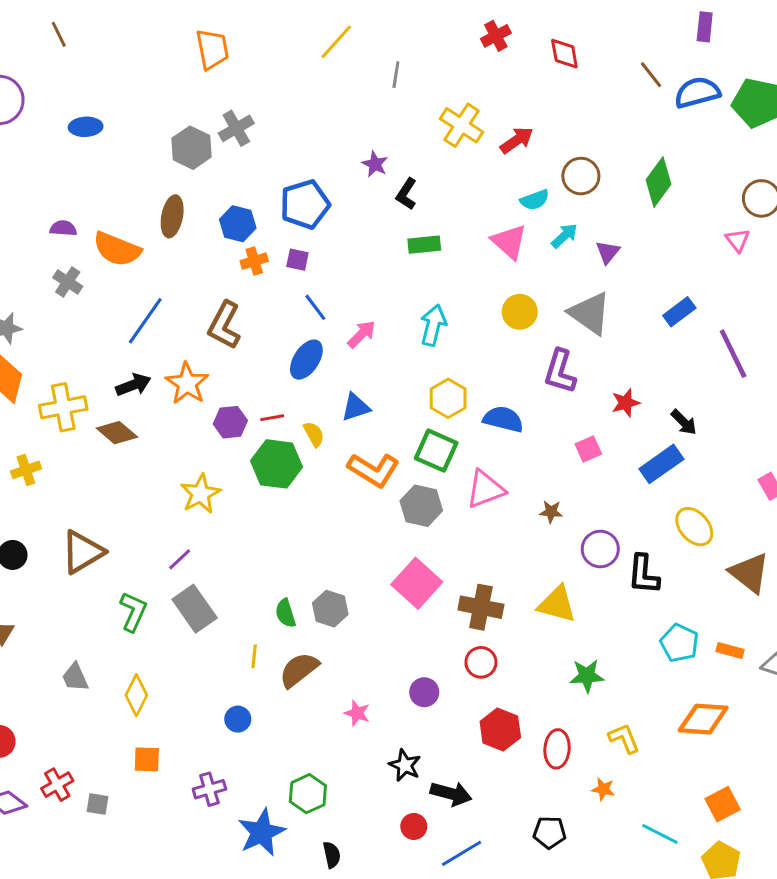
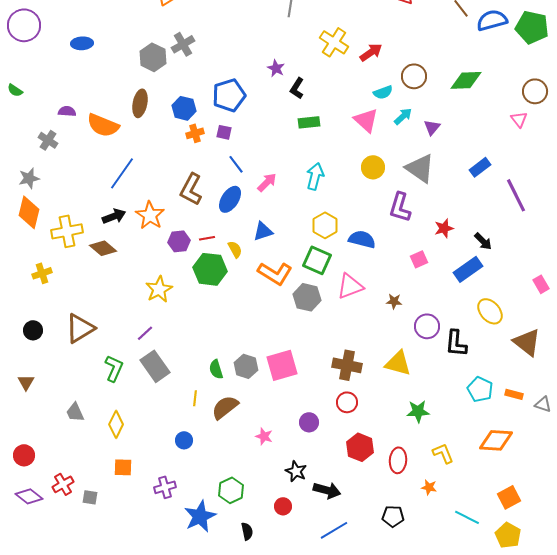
green diamond: (658, 182) -> (466, 80), turned 52
gray cross: (68, 282) -> (48, 140), moved
brown L-shape: (224, 325) -> (191, 189), moved
pink square: (417, 583) -> (282, 365), moved, turned 32
red circle: (414, 826) -> (283, 506), moved

